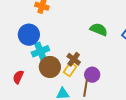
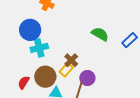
brown circle: (50, 67) -> (45, 77), moved
red semicircle: (18, 77) -> (24, 82), moved

